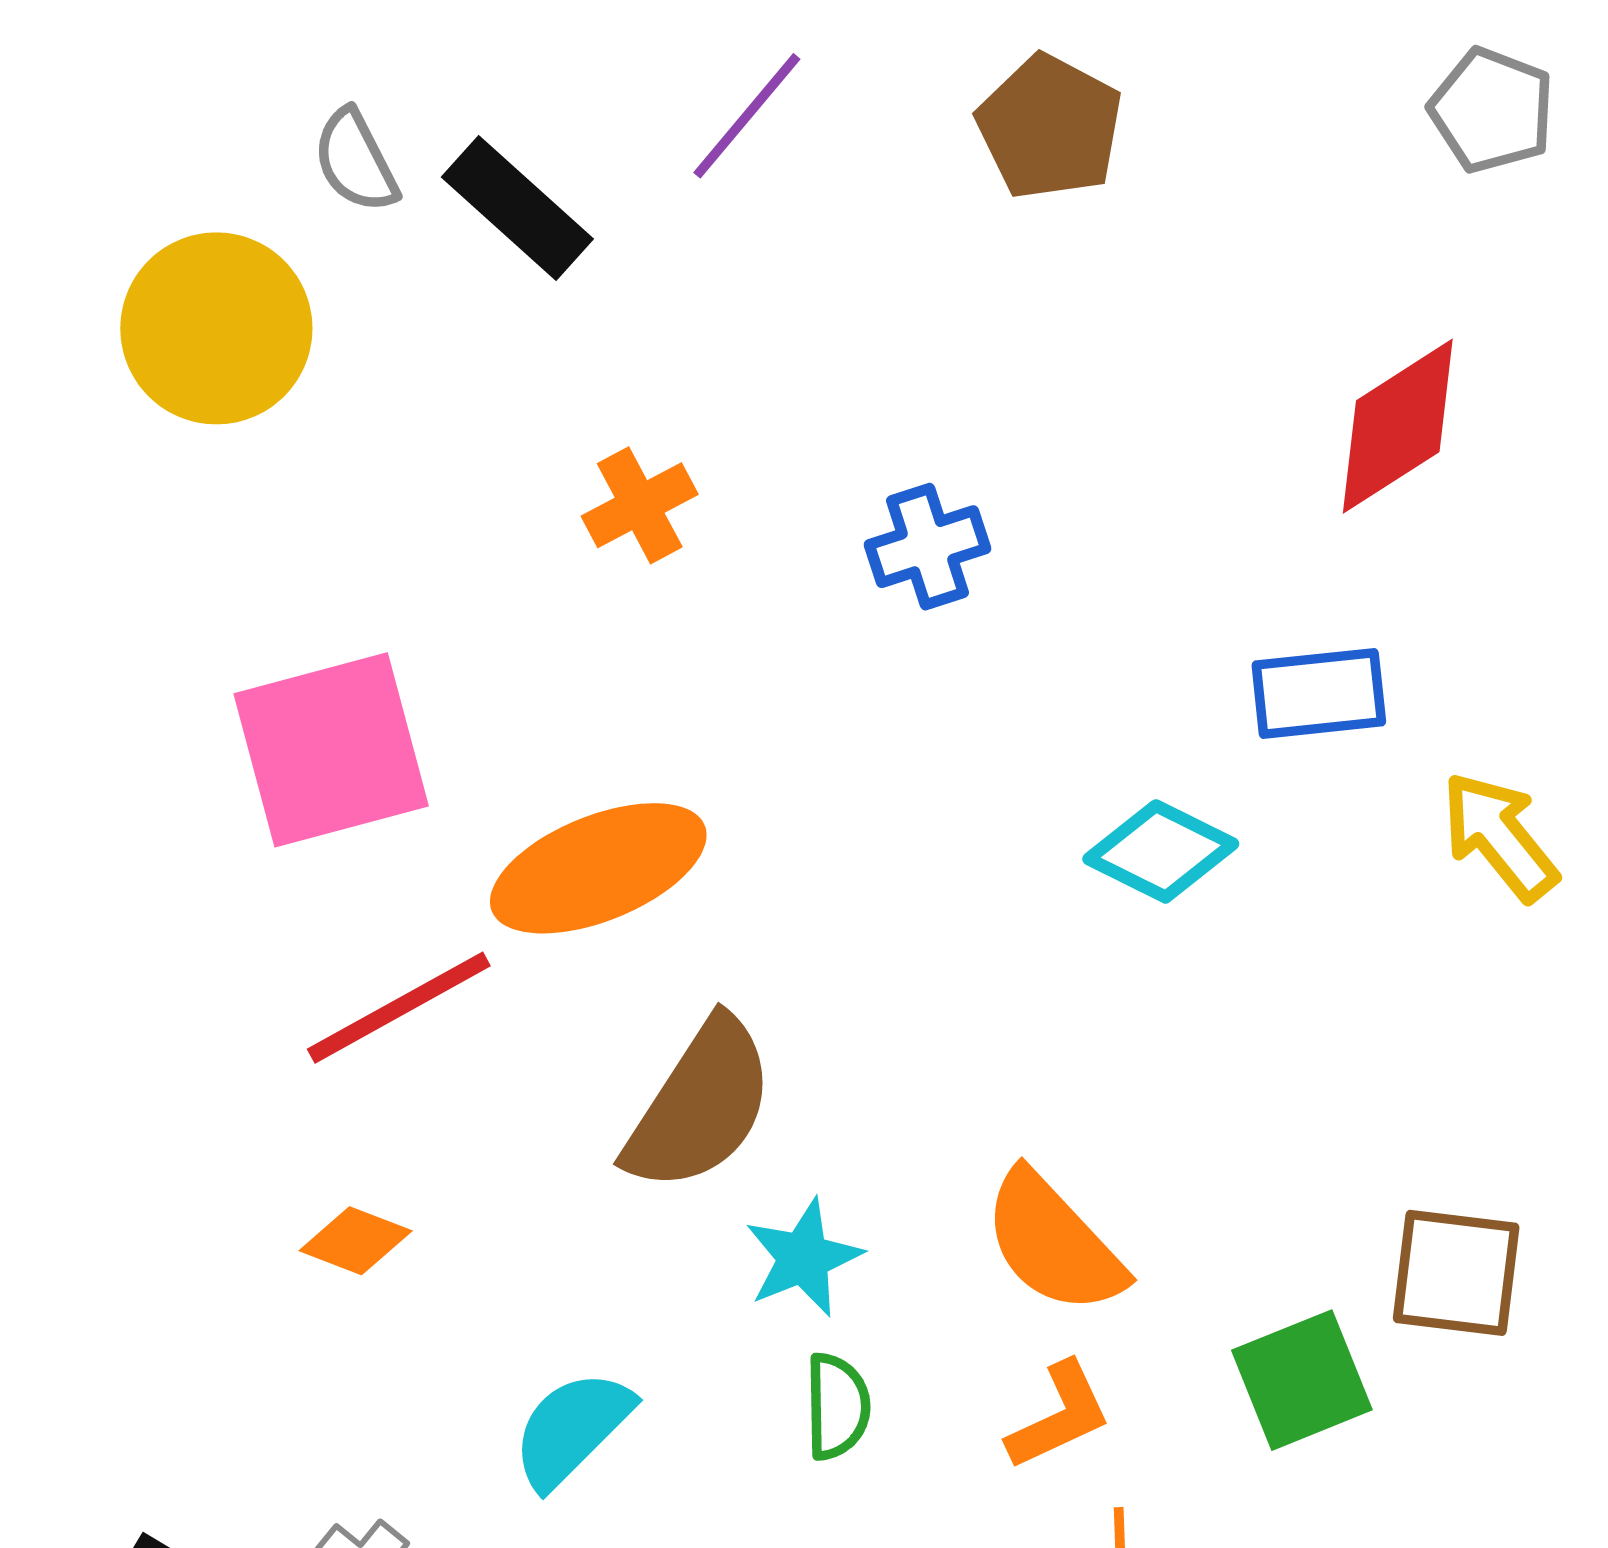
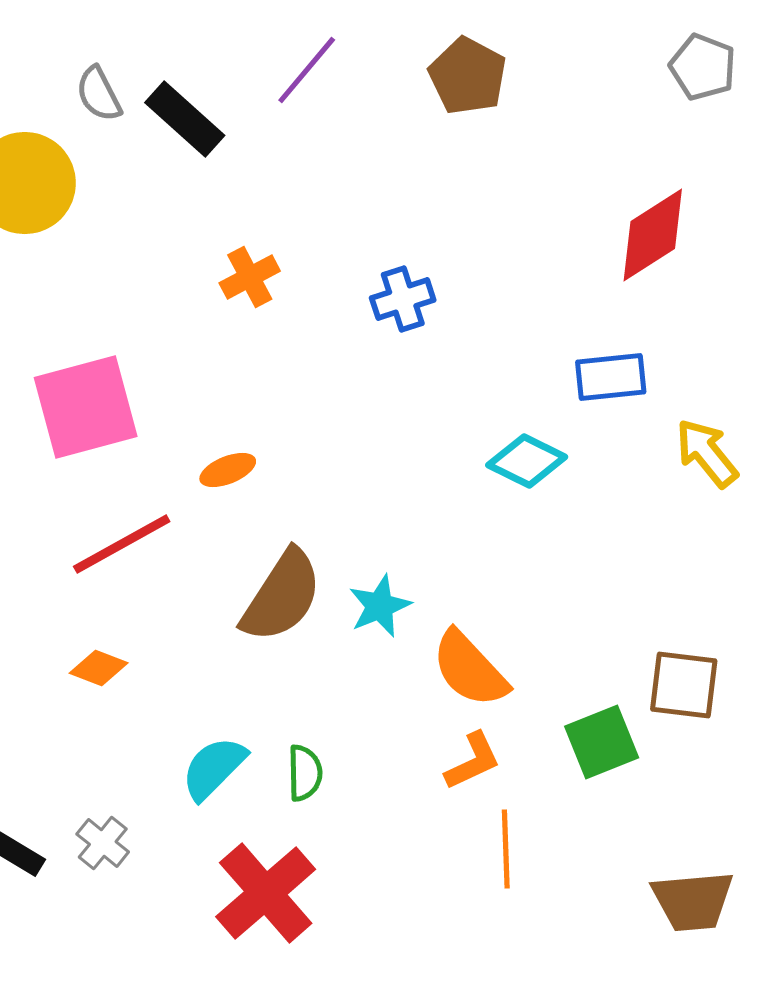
orange ellipse: (598, 868) -> (228, 470), size x0.5
cyan star: (803, 1258) -> (380, 606), moved
green semicircle: (837, 1406) -> (305, 773), moved

